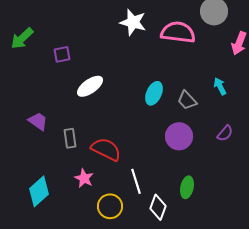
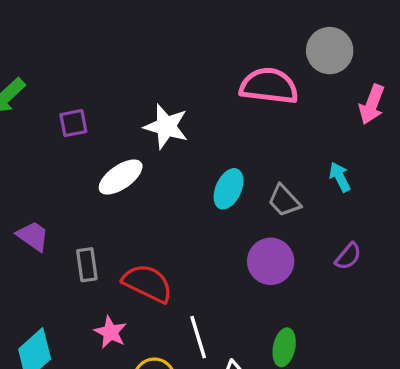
white star: (133, 22) -> (166, 126), moved

